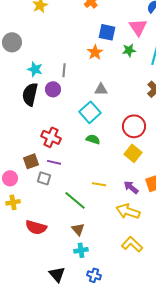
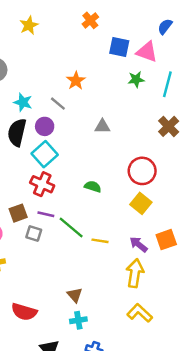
pink triangle: (138, 27) -> (147, 52), turned -36
blue square: (107, 32) -> (119, 47), moved
orange star: (95, 52) -> (76, 81), moved
gray line: (64, 70) -> (58, 104), turned -56
cyan square: (90, 112) -> (45, 154), moved
green line: (75, 200) -> (71, 228), moved
yellow arrow: (128, 211) -> (135, 273), turned 80
red semicircle: (36, 227) -> (24, 312), moved

